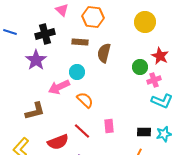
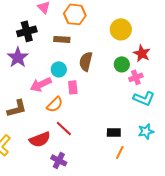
yellow circle: (145, 22) -> (121, 29), moved
brown semicircle: (104, 53) -> (86, 61), moved
orange semicircle: (85, 100) -> (55, 104), moved, turned 90
pink rectangle: (109, 126) -> (73, 87), moved
black rectangle: (144, 132) -> (114, 132), moved

